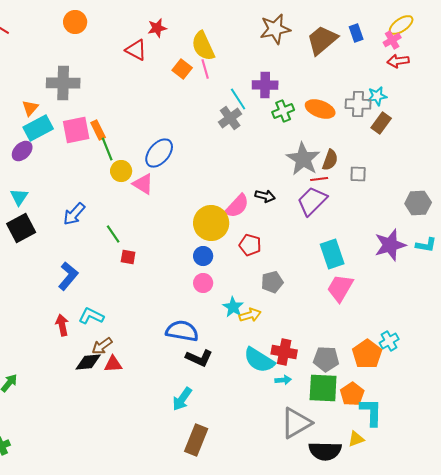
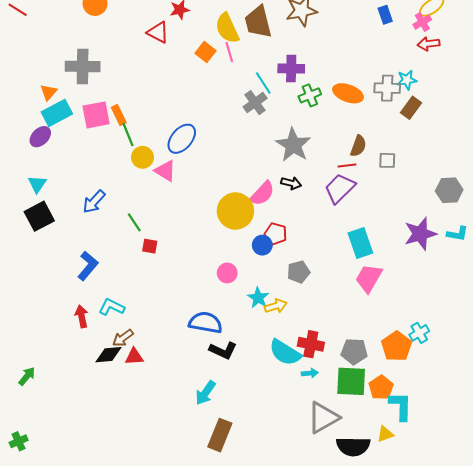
brown trapezoid: (322, 40) -> (258, 22), moved, turned -64
gray star: (303, 159) -> (293, 145), moved
blue circle: (203, 256) -> (262, 245), moved

